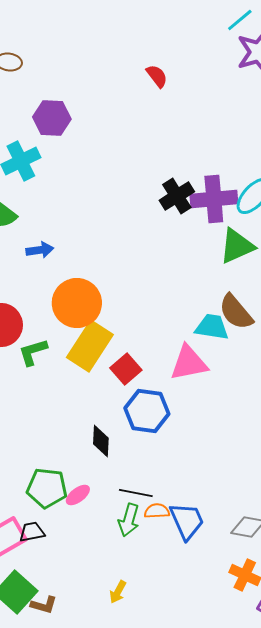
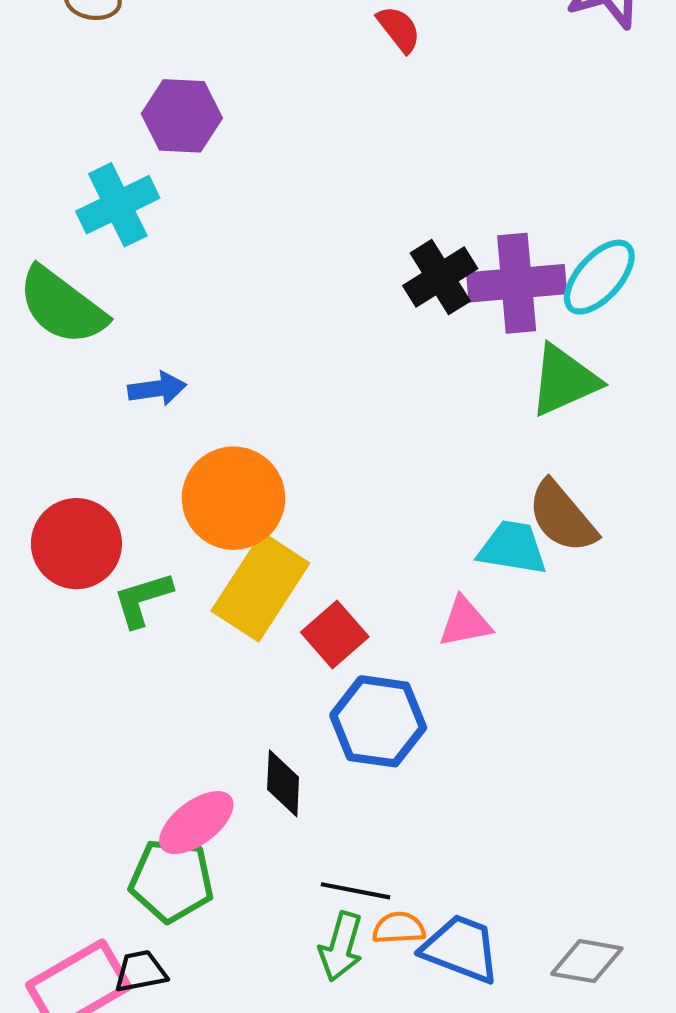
pink triangle: (189, 363) -> (465, 622), size x0.7
pink ellipse: (78, 495) -> (196, 823), moved, size x1.5
blue trapezoid: (187, 521) -> (461, 949), turned -45

